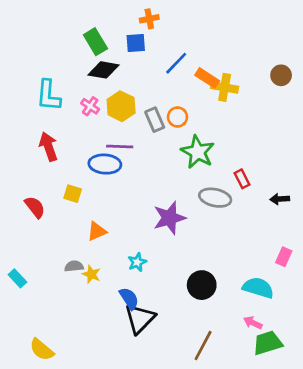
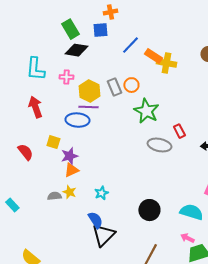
pink cross: (90, 106) -> (66, 77), turned -32
yellow hexagon: (121, 106) -> (89, 91), moved
purple star: (169, 218) -> (69, 156), moved, size x0.7
yellow star: (91, 274) -> (69, 192), moved

